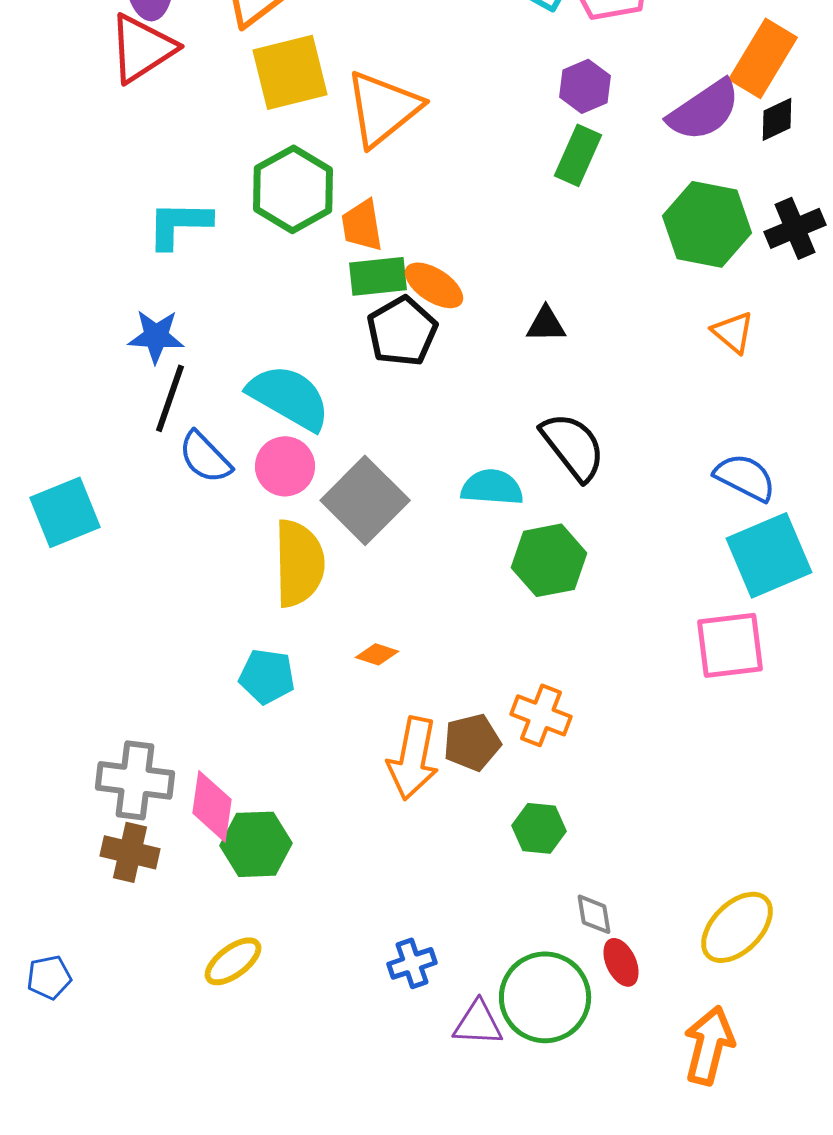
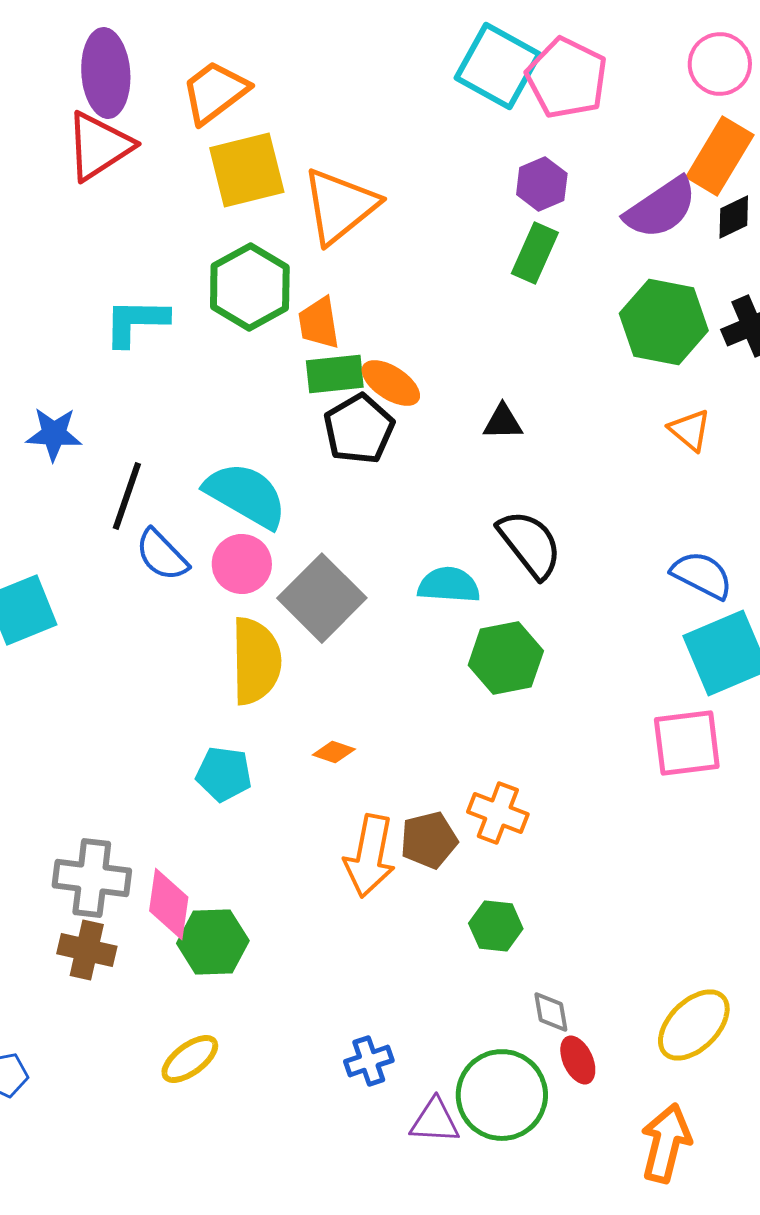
blue star: (156, 336) -> (54, 434), moved

